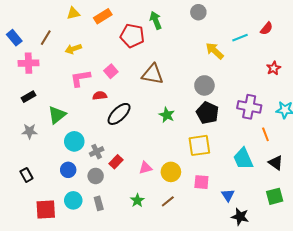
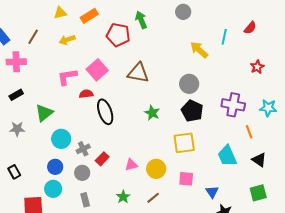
cyan line: (240, 38) -> (224, 37), turned -56
yellow arrow: (73, 49) -> (67, 40), moved
pink square: (111, 71) -> (97, 70), size x1.5
black ellipse: (119, 114) -> (105, 112), turned -65
cyan circle: (73, 200) -> (53, 189), moved

